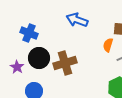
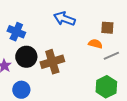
orange semicircle: (108, 45) -> (95, 44), turned 88

